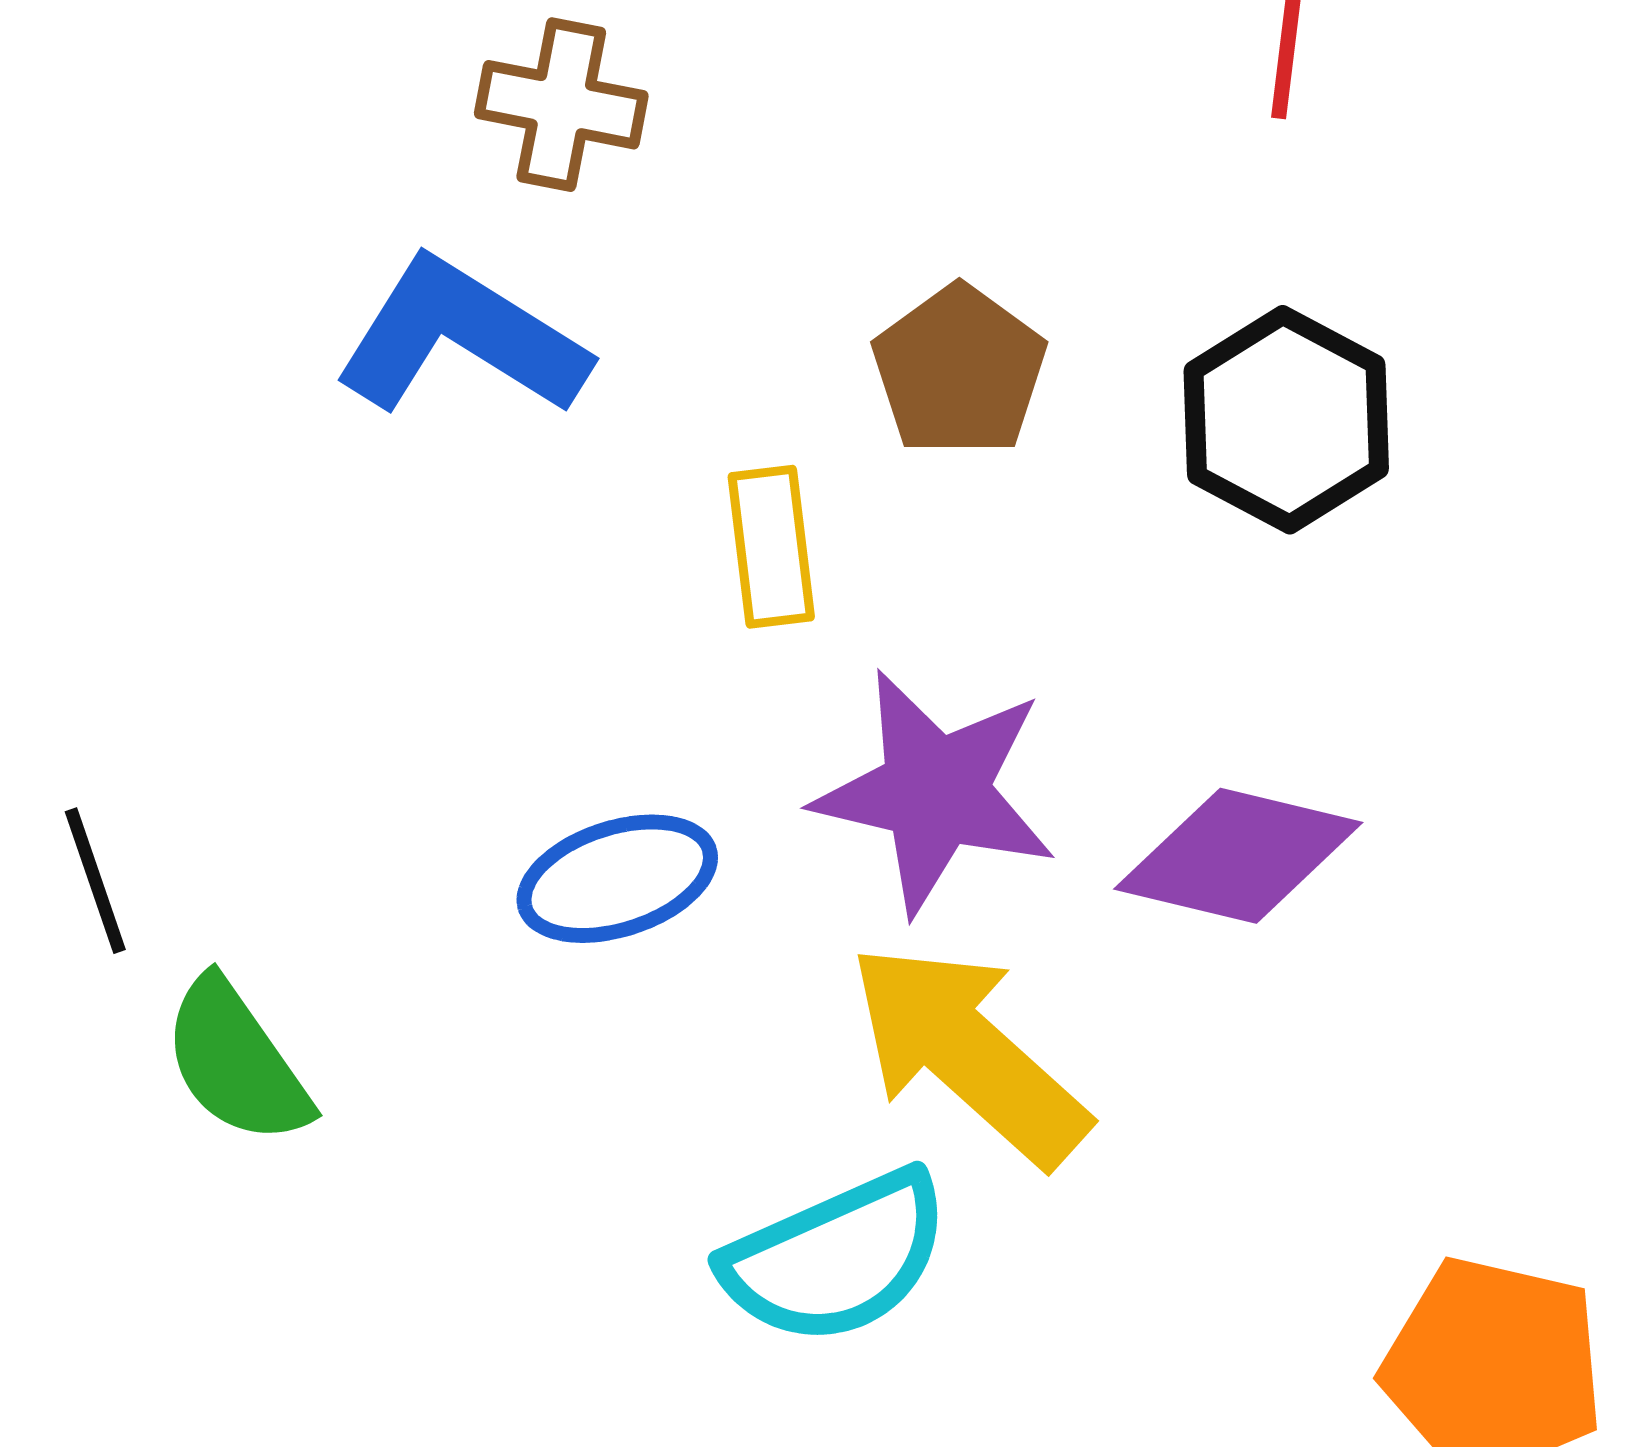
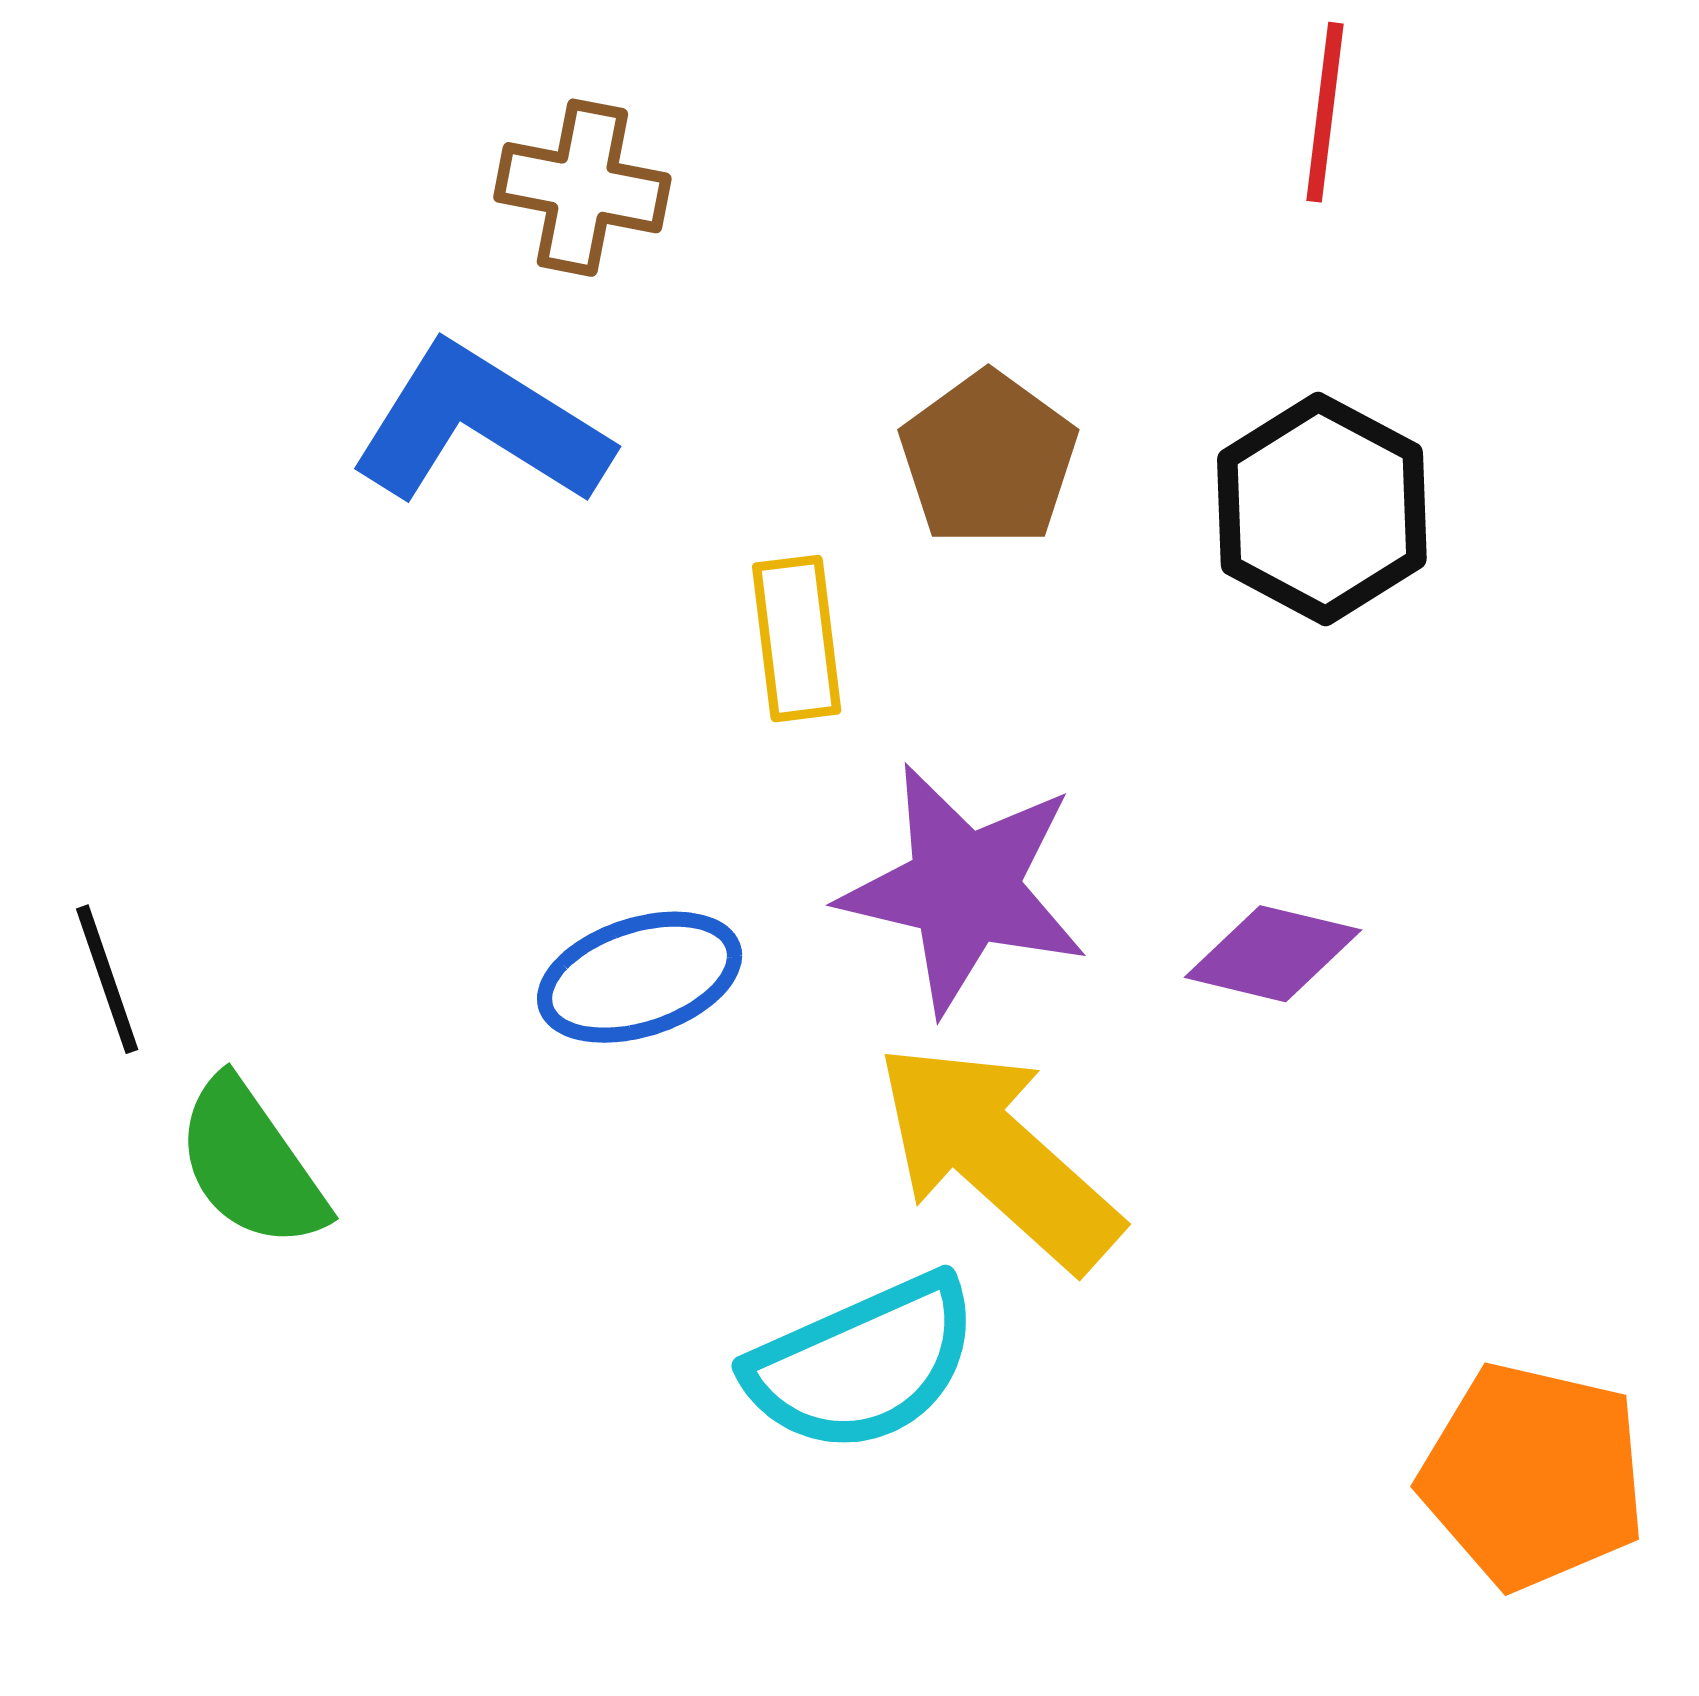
purple diamond: (1238, 856) -> (1273, 954), size x0.7

